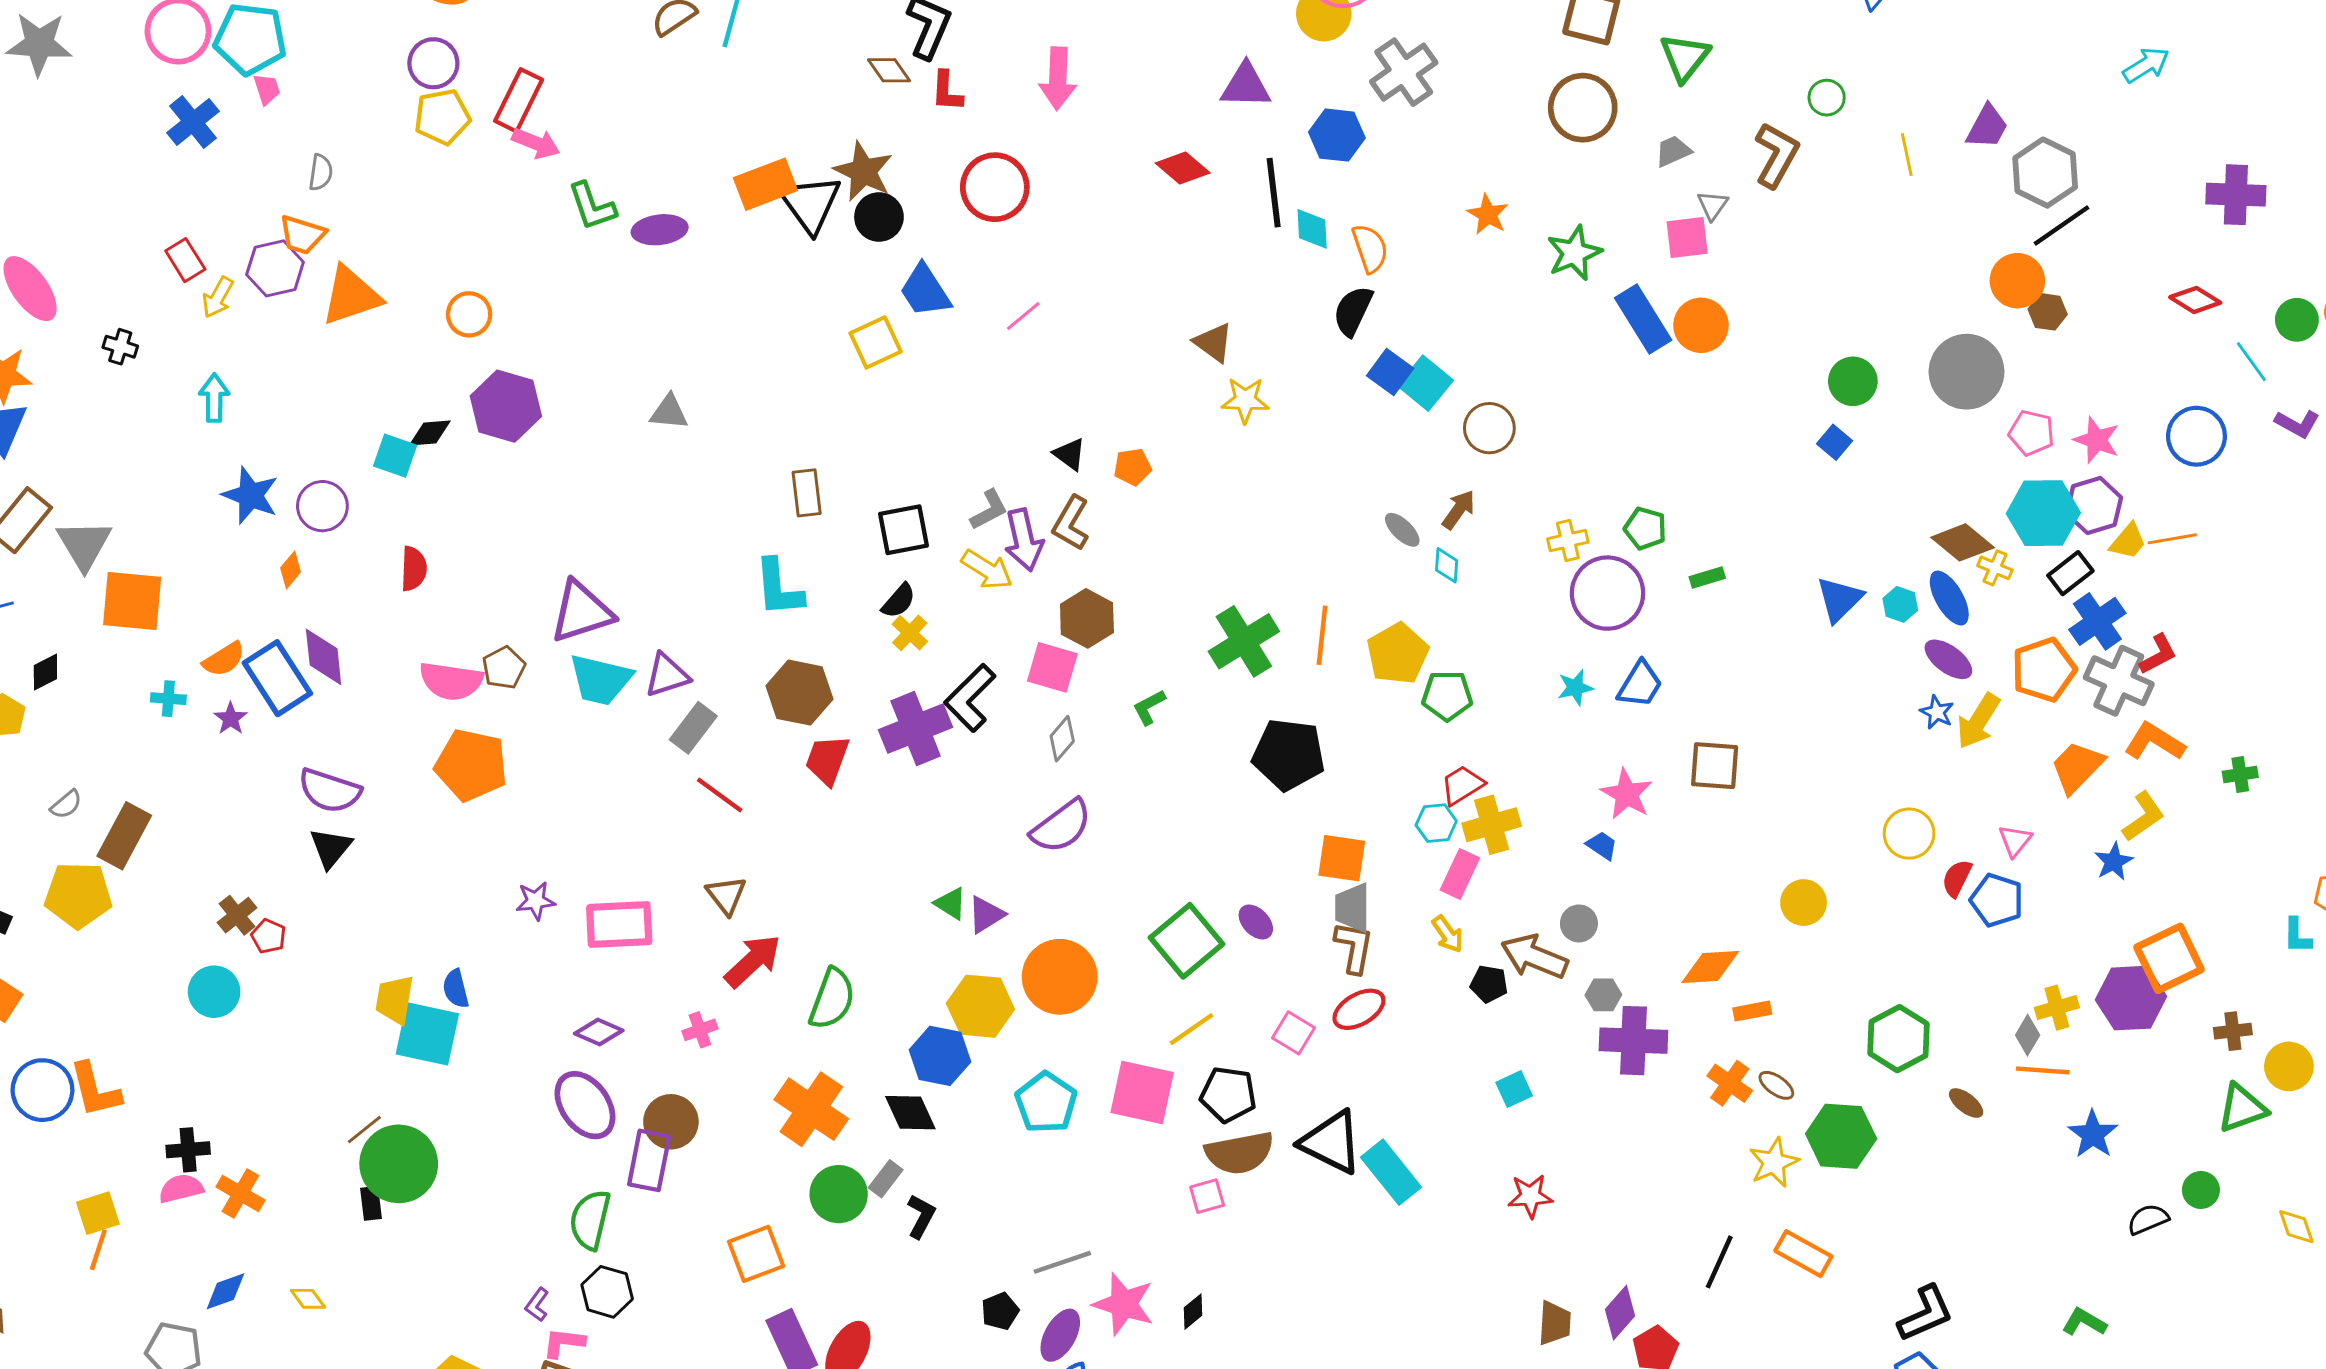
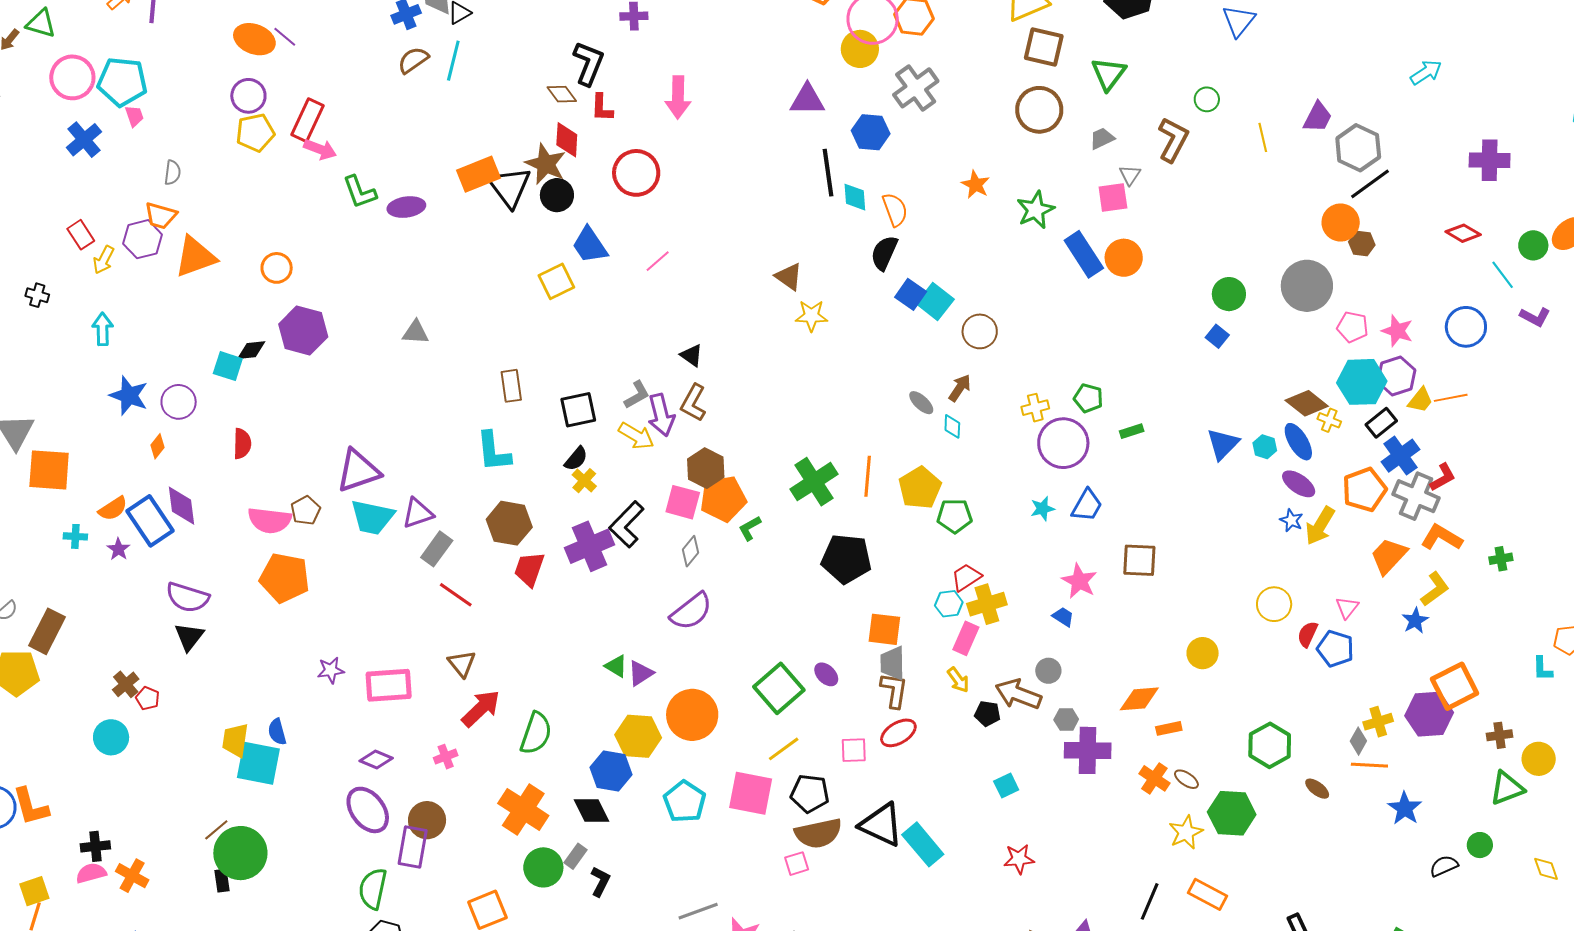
red diamond: (1183, 168) -> (567, 140), moved, turned 54
orange pentagon: (1133, 467) -> (723, 499), moved, size x1.8
pink square: (1294, 1033) -> (854, 750), turned -32

